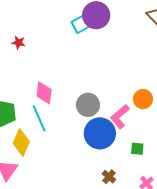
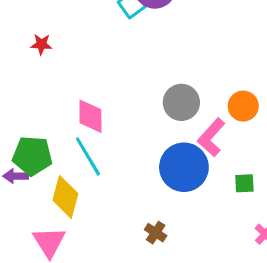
gray circle: (88, 105) -> (181, 102), moved
brown cross: (109, 177) -> (156, 233), moved

